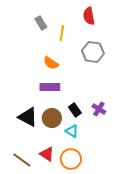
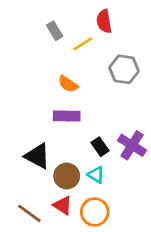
red semicircle: (89, 16) -> (104, 21), moved
yellow line: (62, 33) -> (83, 44), turned 49
purple cross: (99, 109) -> (132, 145), size x1.5
brown circle: (52, 118) -> (67, 176), moved

